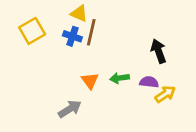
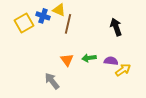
blue cross: (72, 36) -> (43, 16), moved
black arrow: (159, 51) -> (116, 27), moved
gray arrow: (70, 109) -> (52, 81), turned -96

